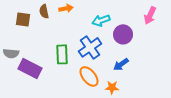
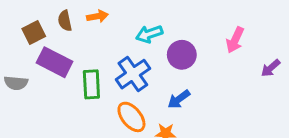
pink arrow: (150, 15) -> (235, 40), moved
brown square: (23, 19) -> (34, 33), turned -35
purple rectangle: (30, 68) -> (54, 62), moved

